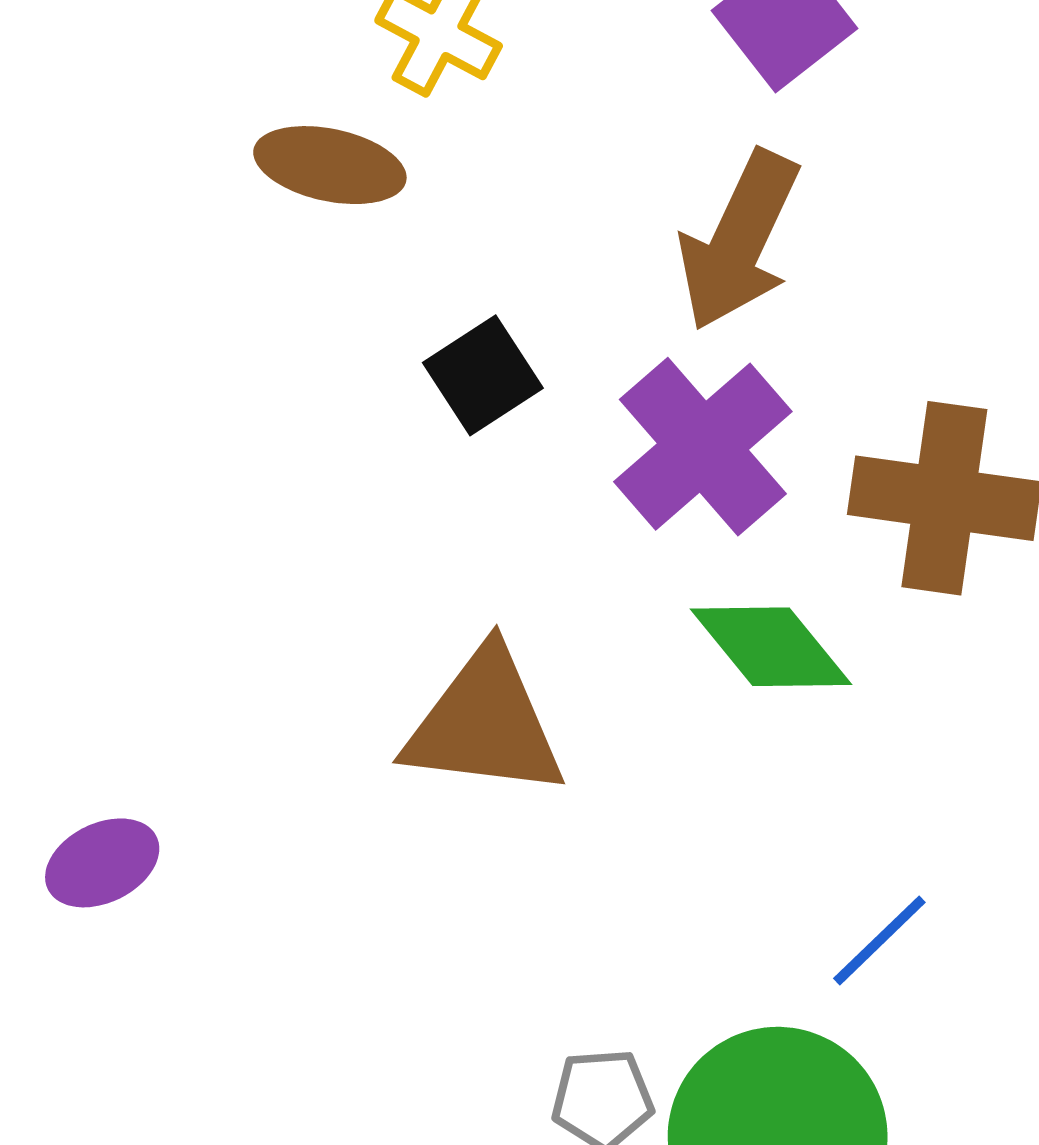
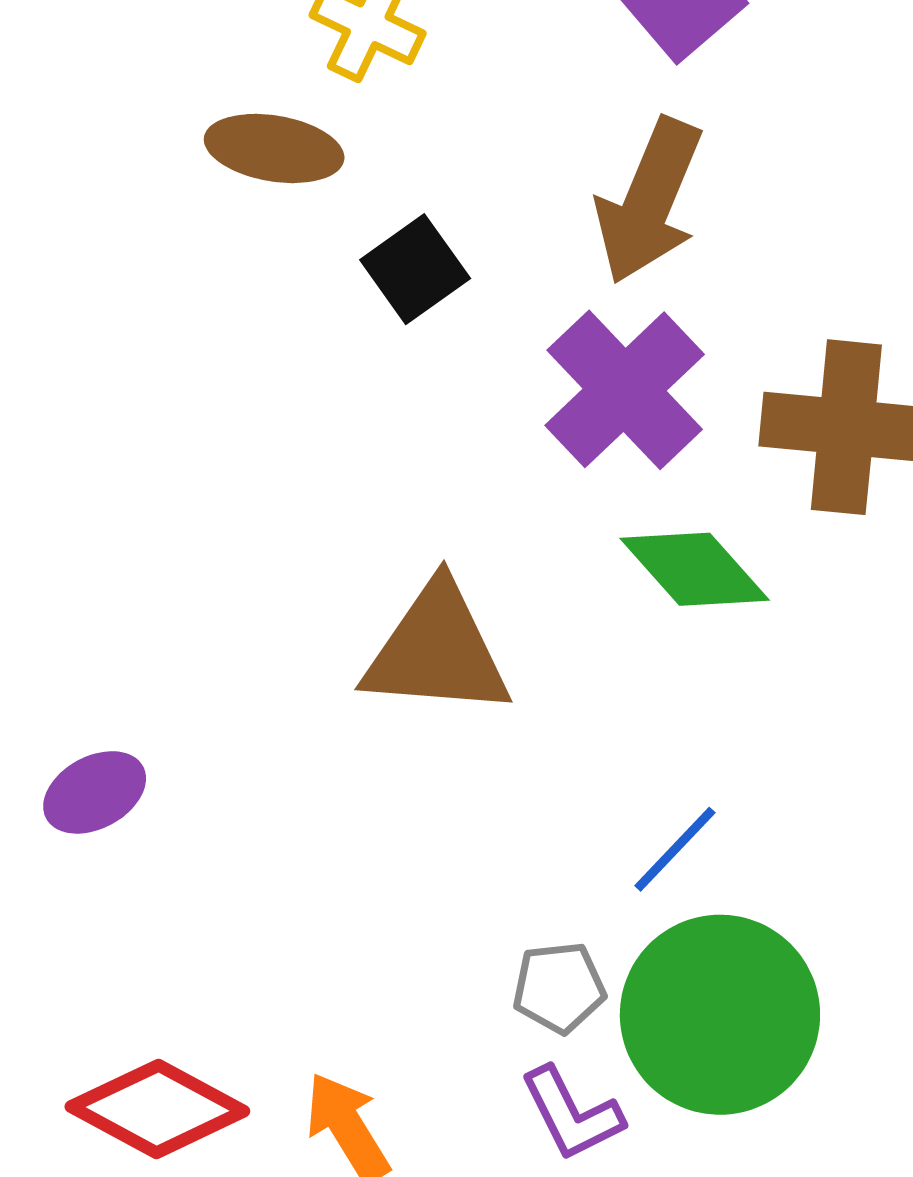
black square: (483, 375) -> (415, 269), moved
blue line: (879, 940) -> (675, 849), moved

